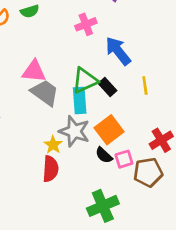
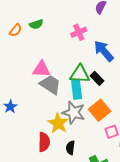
green triangle: (85, 80) -> (80, 74), turned 30
yellow star: (53, 145) -> (58, 123), size x1.5
black semicircle: (104, 155) -> (70, 148), moved, turned 56
red semicircle: (51, 169) -> (44, 142), moved

